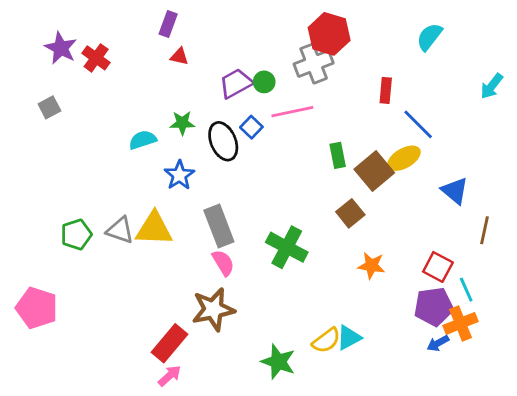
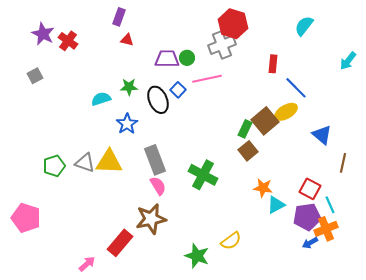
purple trapezoid: (236, 83) -> (167, 59), turned 30
green rectangle: (338, 155) -> (245, 129), moved, turned 36
cyan triangle: (349, 338) -> (276, 205), moved
pink arrow: (170, 376) -> (87, 264), moved

